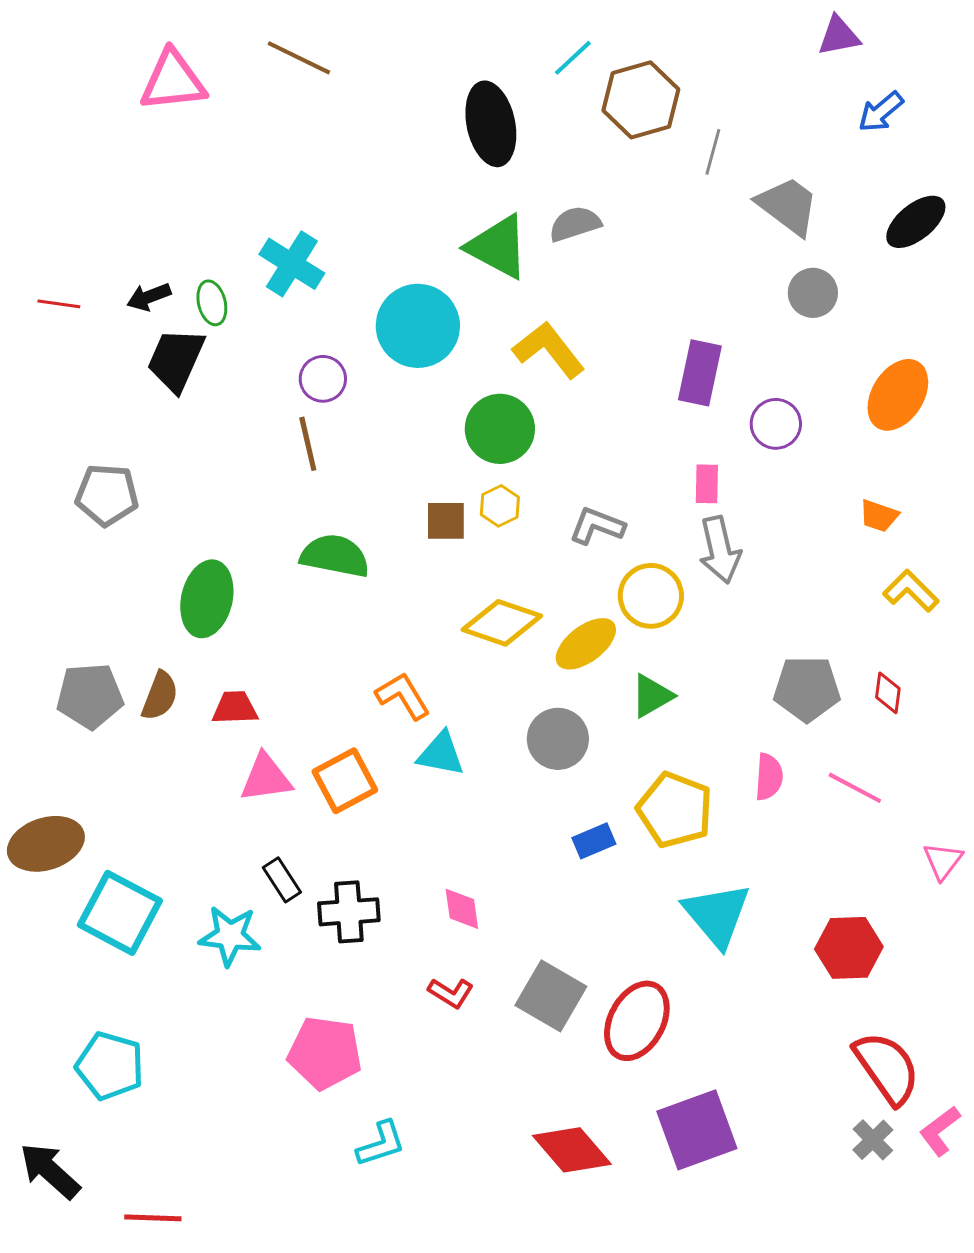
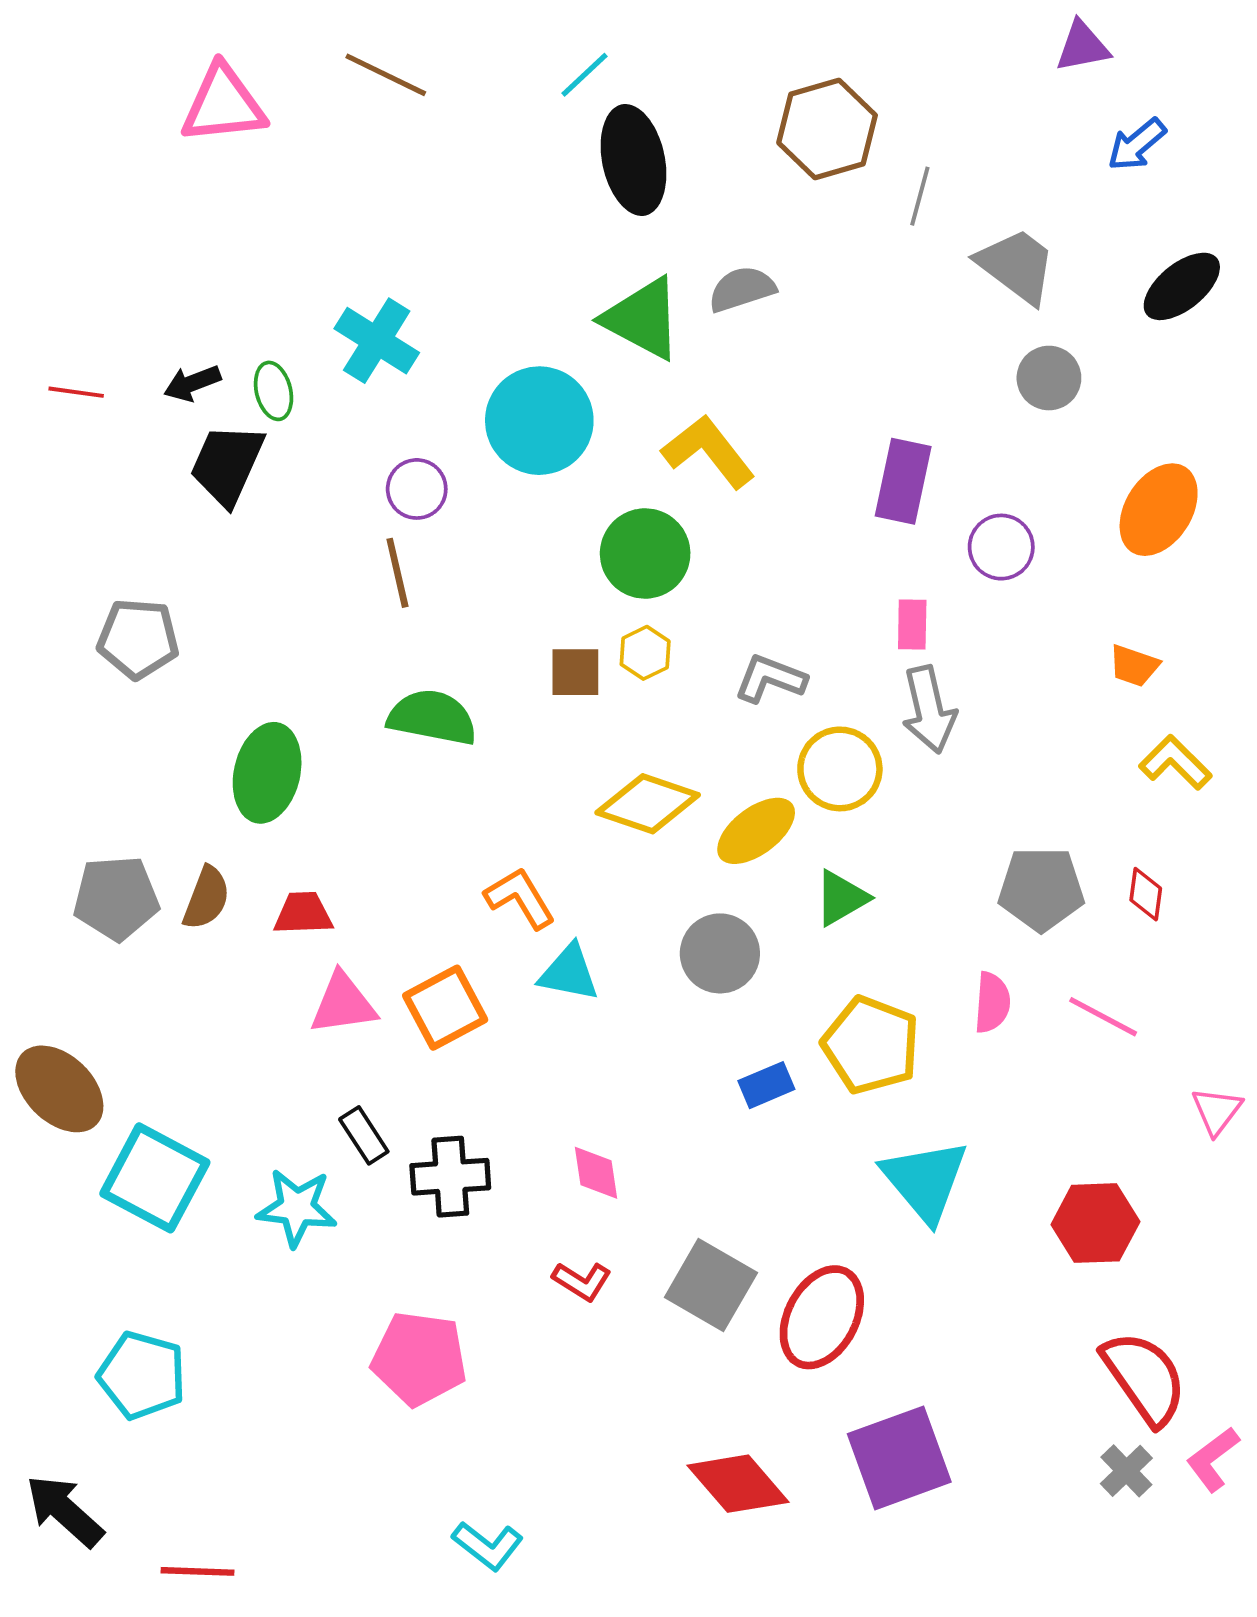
cyan line: (573, 58) -> (584, 75), moved
brown ellipse: (46, 844) -> (59, 1089), turned 62
cyan L-shape: (381, 1144) -> (488, 1546), moved, turned 56

